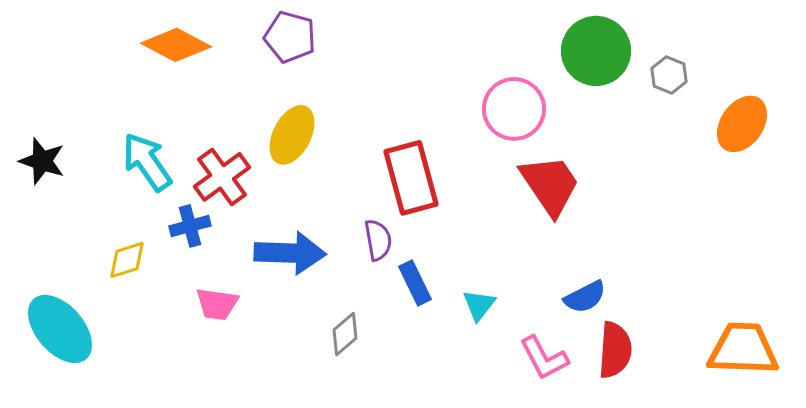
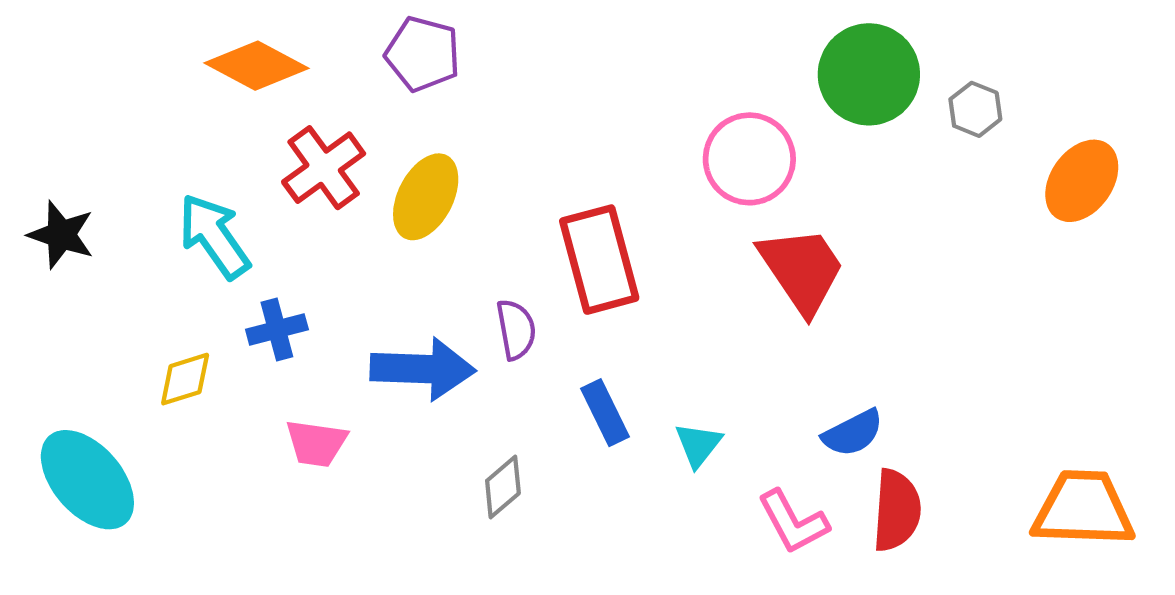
red cross: (222, 177) -> (324, 168), moved
purple semicircle: (378, 240) -> (516, 330), moved

